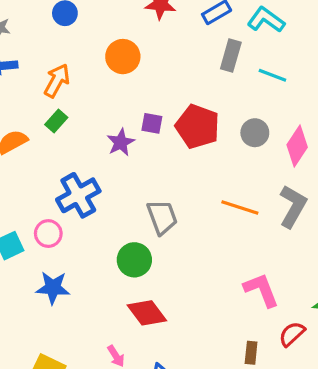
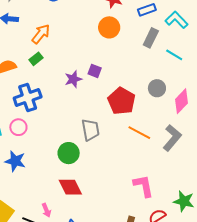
orange circle: (123, 57) -> (109, 27), moved
red pentagon: (197, 126) -> (121, 101), moved
blue cross: (78, 195) -> (28, 98), moved

